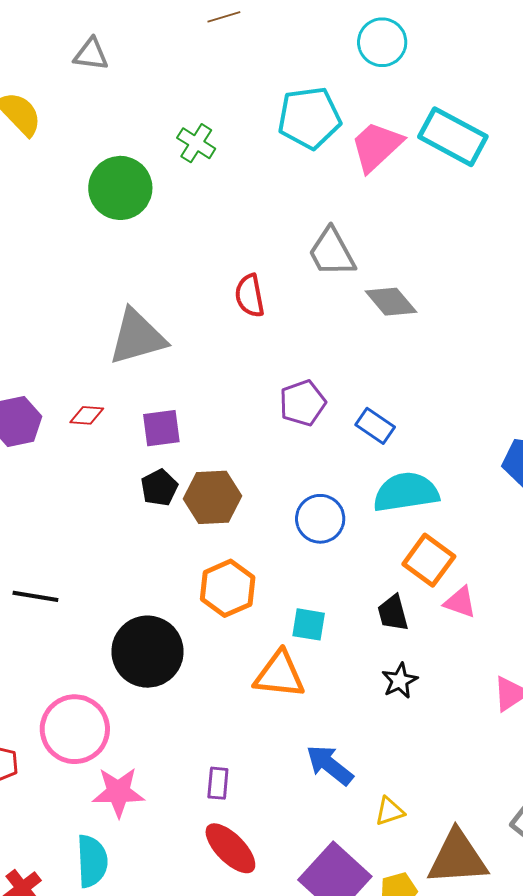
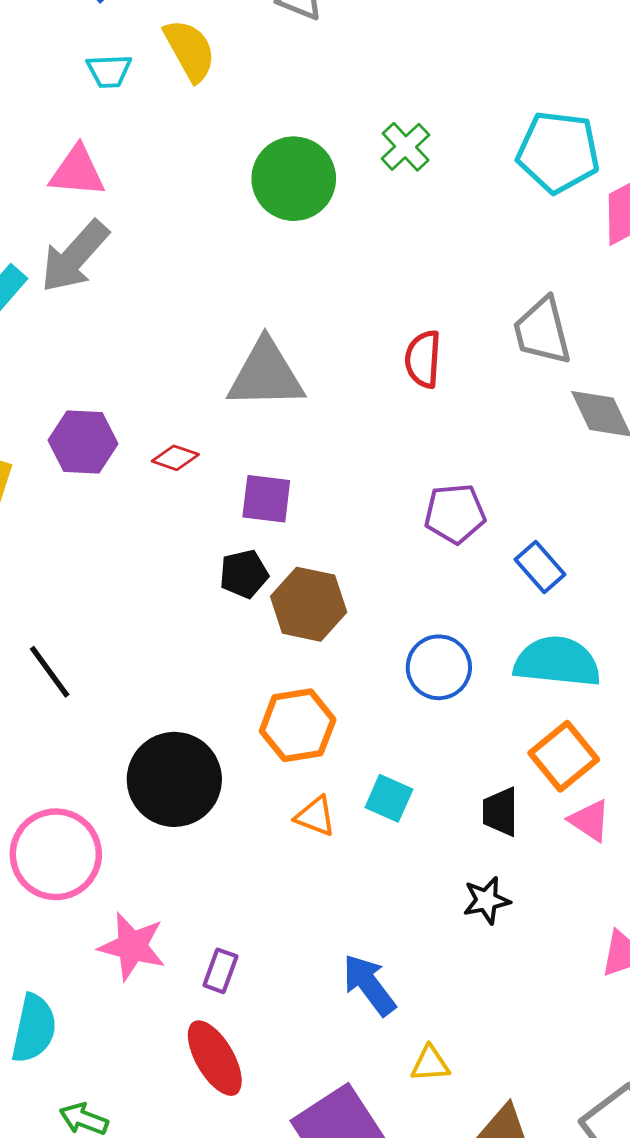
black line: (35, 596) -> (50, 672), turned 30
orange triangle: (279, 675) -> (315, 816), moved, size x0.6
pink star: (118, 792) -> (132, 946), moved

